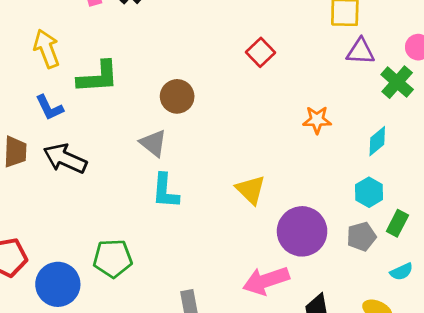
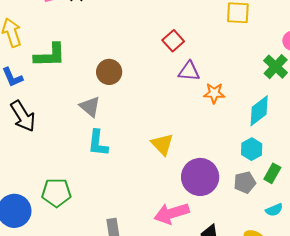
purple triangle: (361, 51) -> (189, 71), moved
cyan diamond: (377, 141) -> (259, 111), size x1.4
black arrow: (65, 159) -> (23, 116), turned -148

